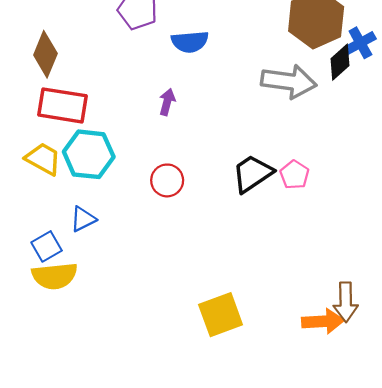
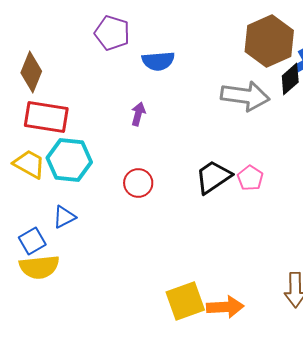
orange arrow: (323, 321) -> (225, 307), moved

